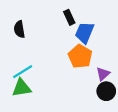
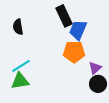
black rectangle: (69, 17) -> (64, 16), size x1.5
orange pentagon: (80, 56) -> (74, 52), turned -30

